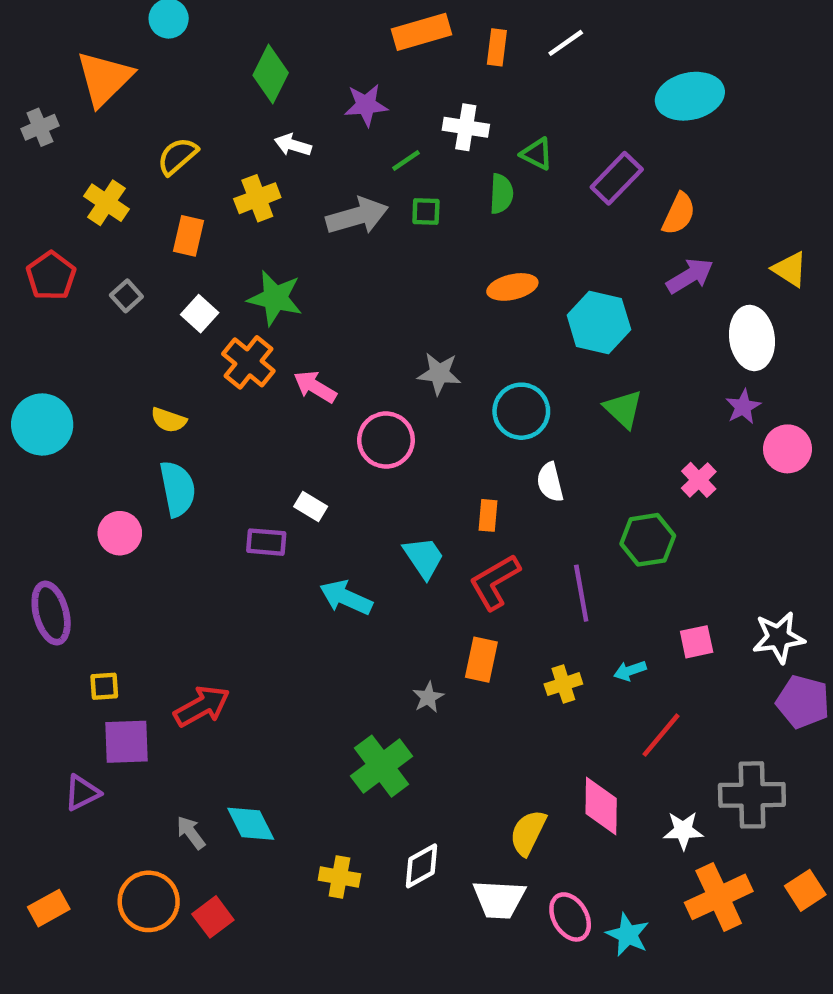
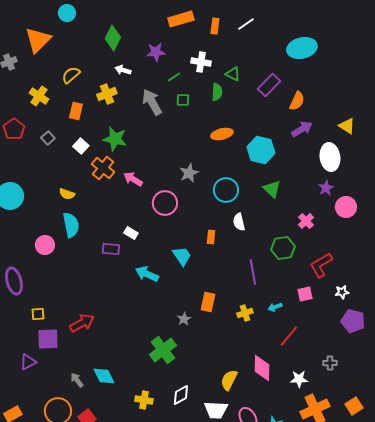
gray arrow: (357, 216) -> (152, 102), turned -104
gray star: (439, 373) -> (189, 173), turned -30
red L-shape: (495, 582) -> (321, 265), moved
white star: (779, 637) -> (342, 292), size x0.6
gray cross: (752, 795) -> (330, 363), size x0.5

